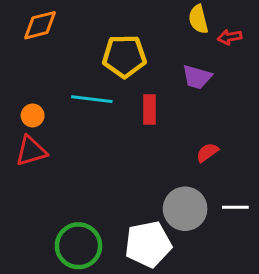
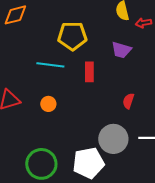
orange circle: (33, 115) -> (48, 104), moved
red semicircle: (207, 152) -> (128, 101), turned -35

